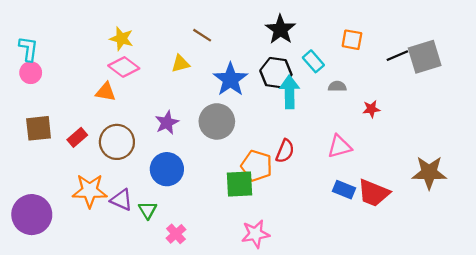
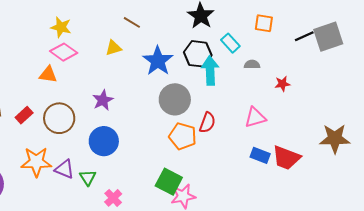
gray circle: (217, 121) -> (175, 99), moved
green square: (240, 184) -> (169, 182), moved, turned 32

